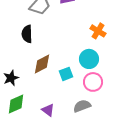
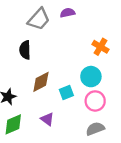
gray semicircle: (82, 106) -> (95, 129), moved
purple triangle: (48, 110) -> (47, 119), moved

